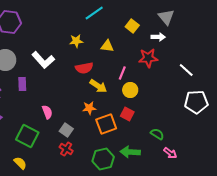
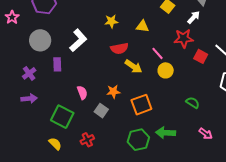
white arrow: (158, 37) -> (194, 17), turned -48
white L-shape: (43, 60) -> (78, 40), turned -90
pink line: (122, 73) -> (158, 53), turned -64
orange star: (89, 108) -> (113, 92), moved
red square: (127, 114) -> (201, 56), moved
green semicircle: (157, 134) -> (193, 103), moved
red cross: (66, 149) -> (87, 140), moved, turned 32

